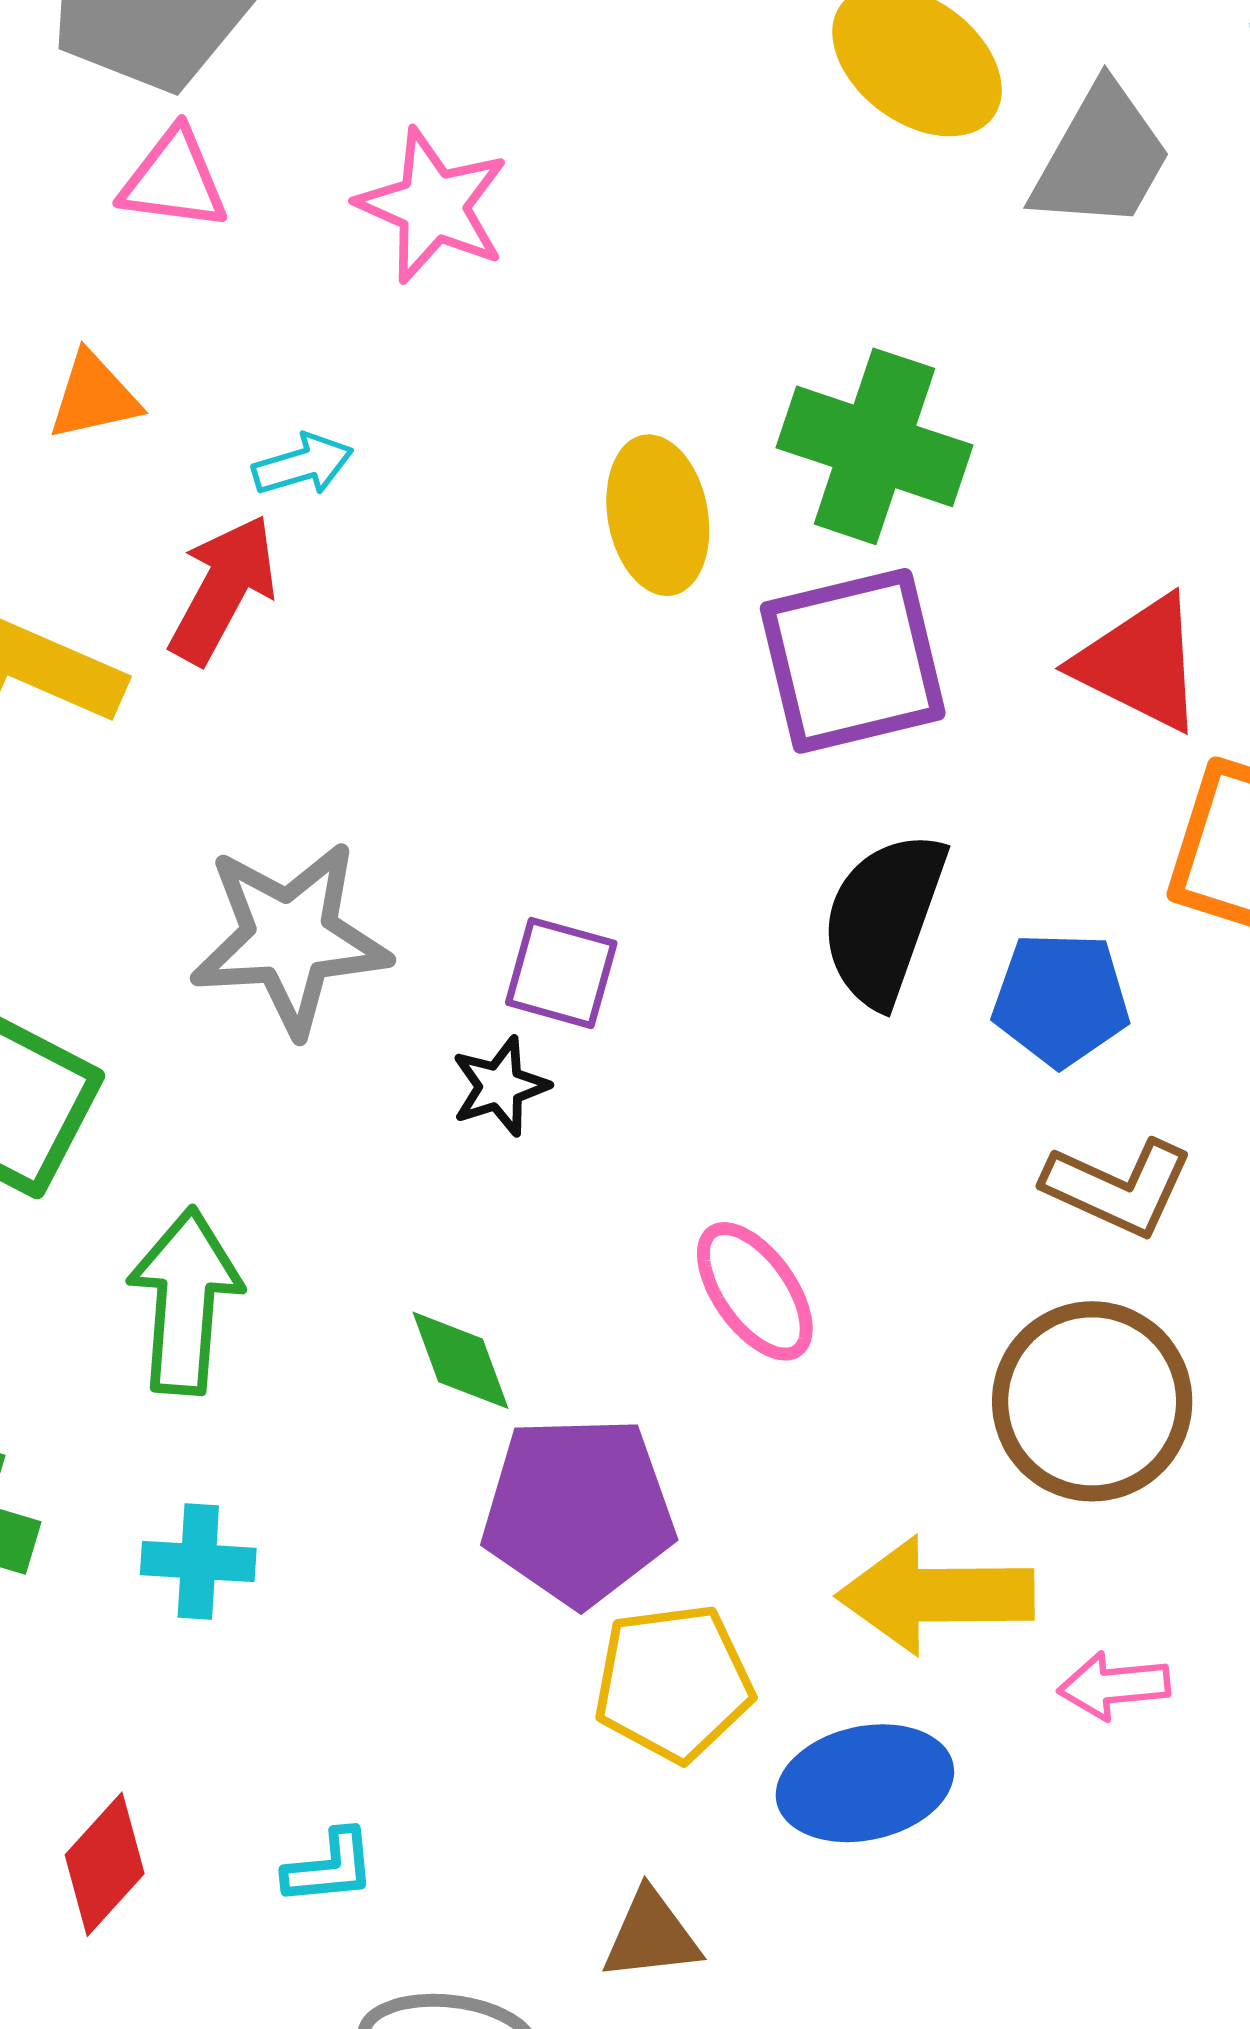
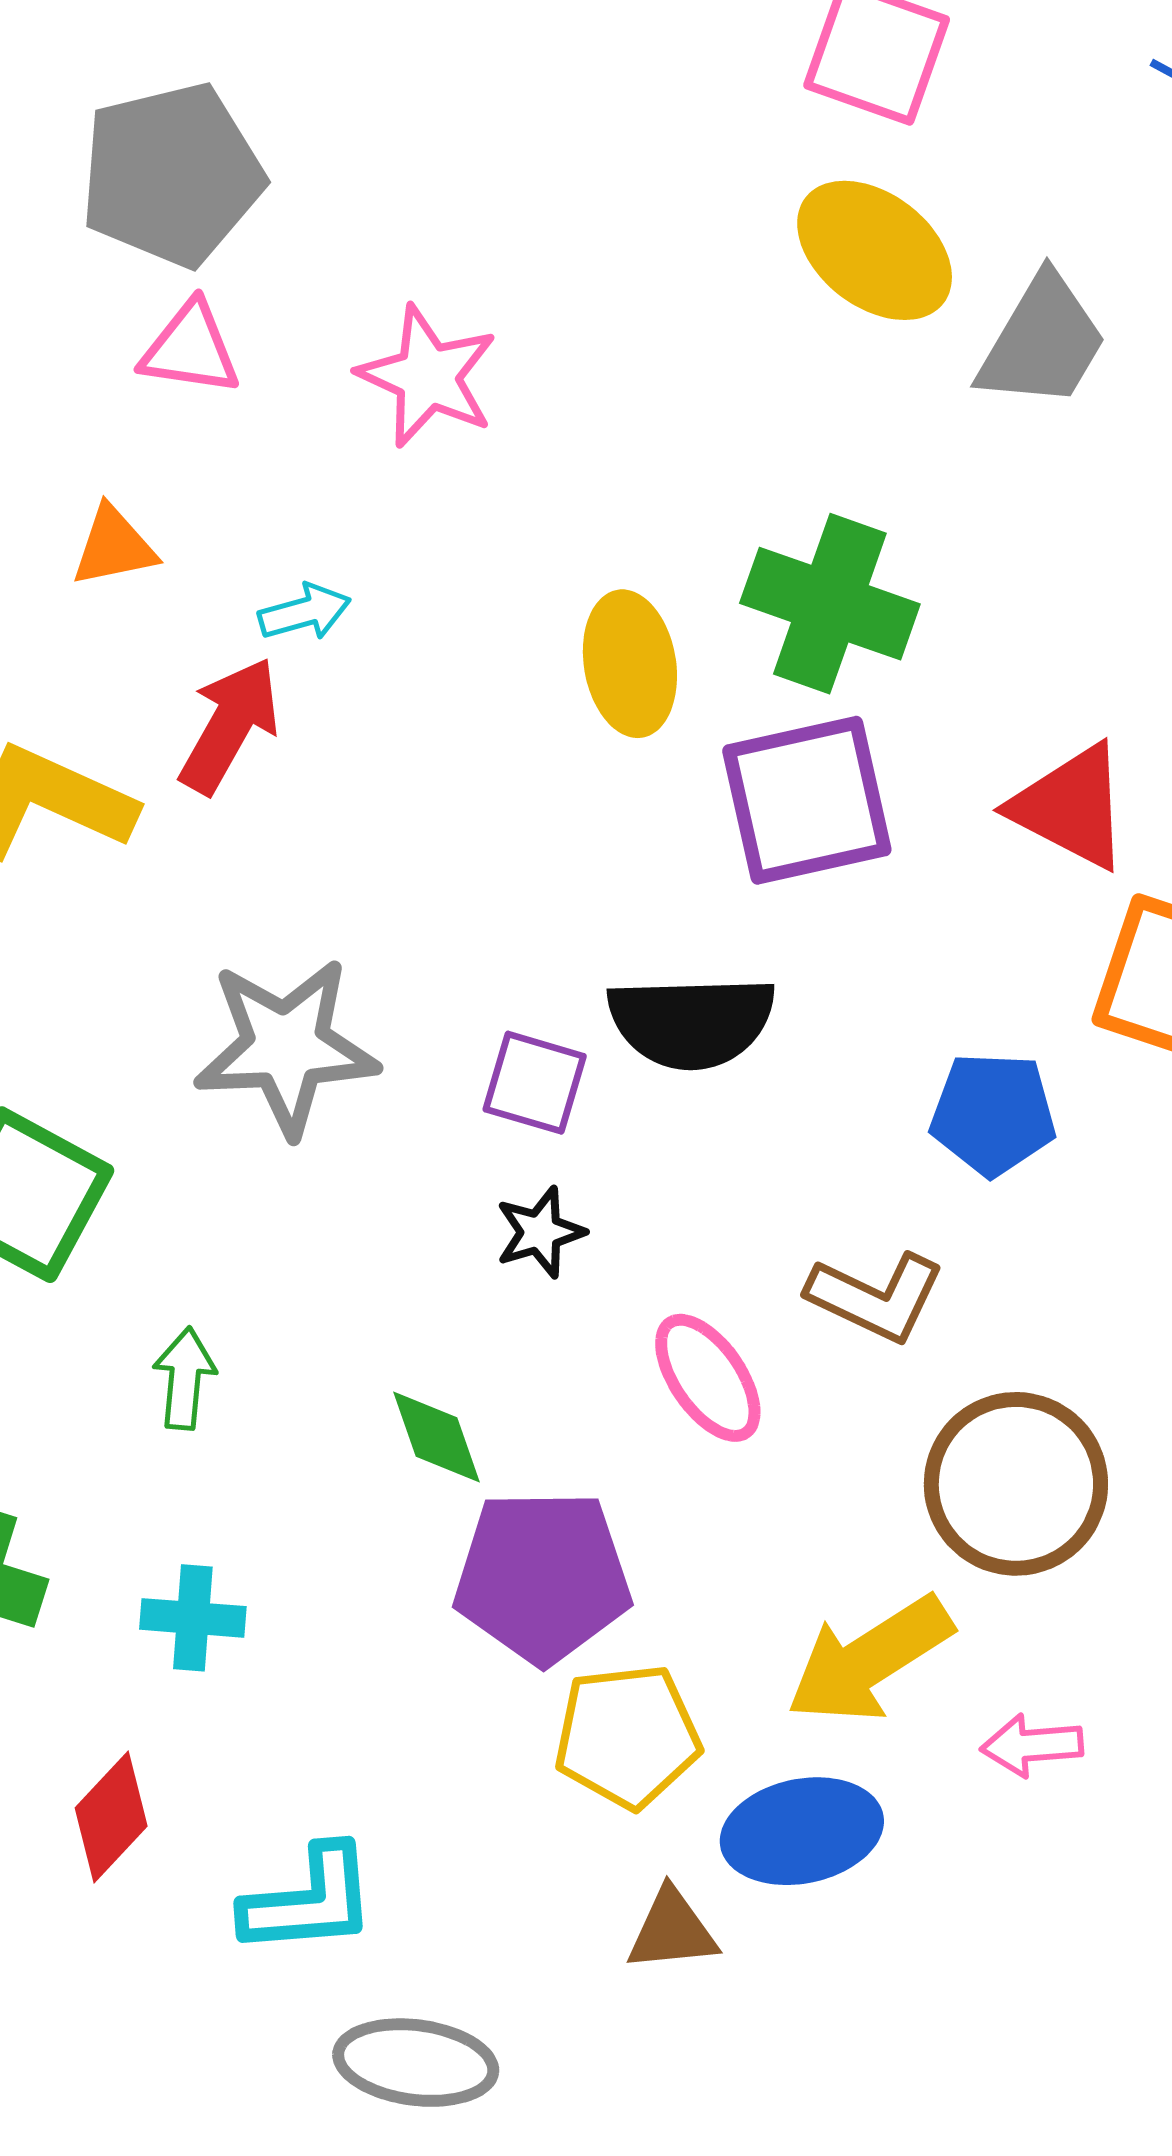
black semicircle: (884, 919) -> (691, 1022), moved, turned -112
black star: (500, 1086) -> (540, 1232), moved
brown L-shape: (1118, 1187) -> (876, 1297), moved
green arrow: (185, 1301) -> (184, 1379), size x0.6
yellow arrow: (936, 1595) -> (869, 1660), turned -33
red diamond: (105, 1864) -> (111, 1817), moved
cyan L-shape: (330, 1867) -> (309, 1901), size x1.6
brown triangle: (651, 1935) -> (672, 1930), moved

